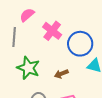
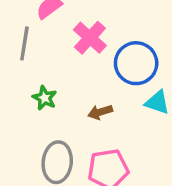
green star: (28, 68) -> (45, 98), size x0.6

